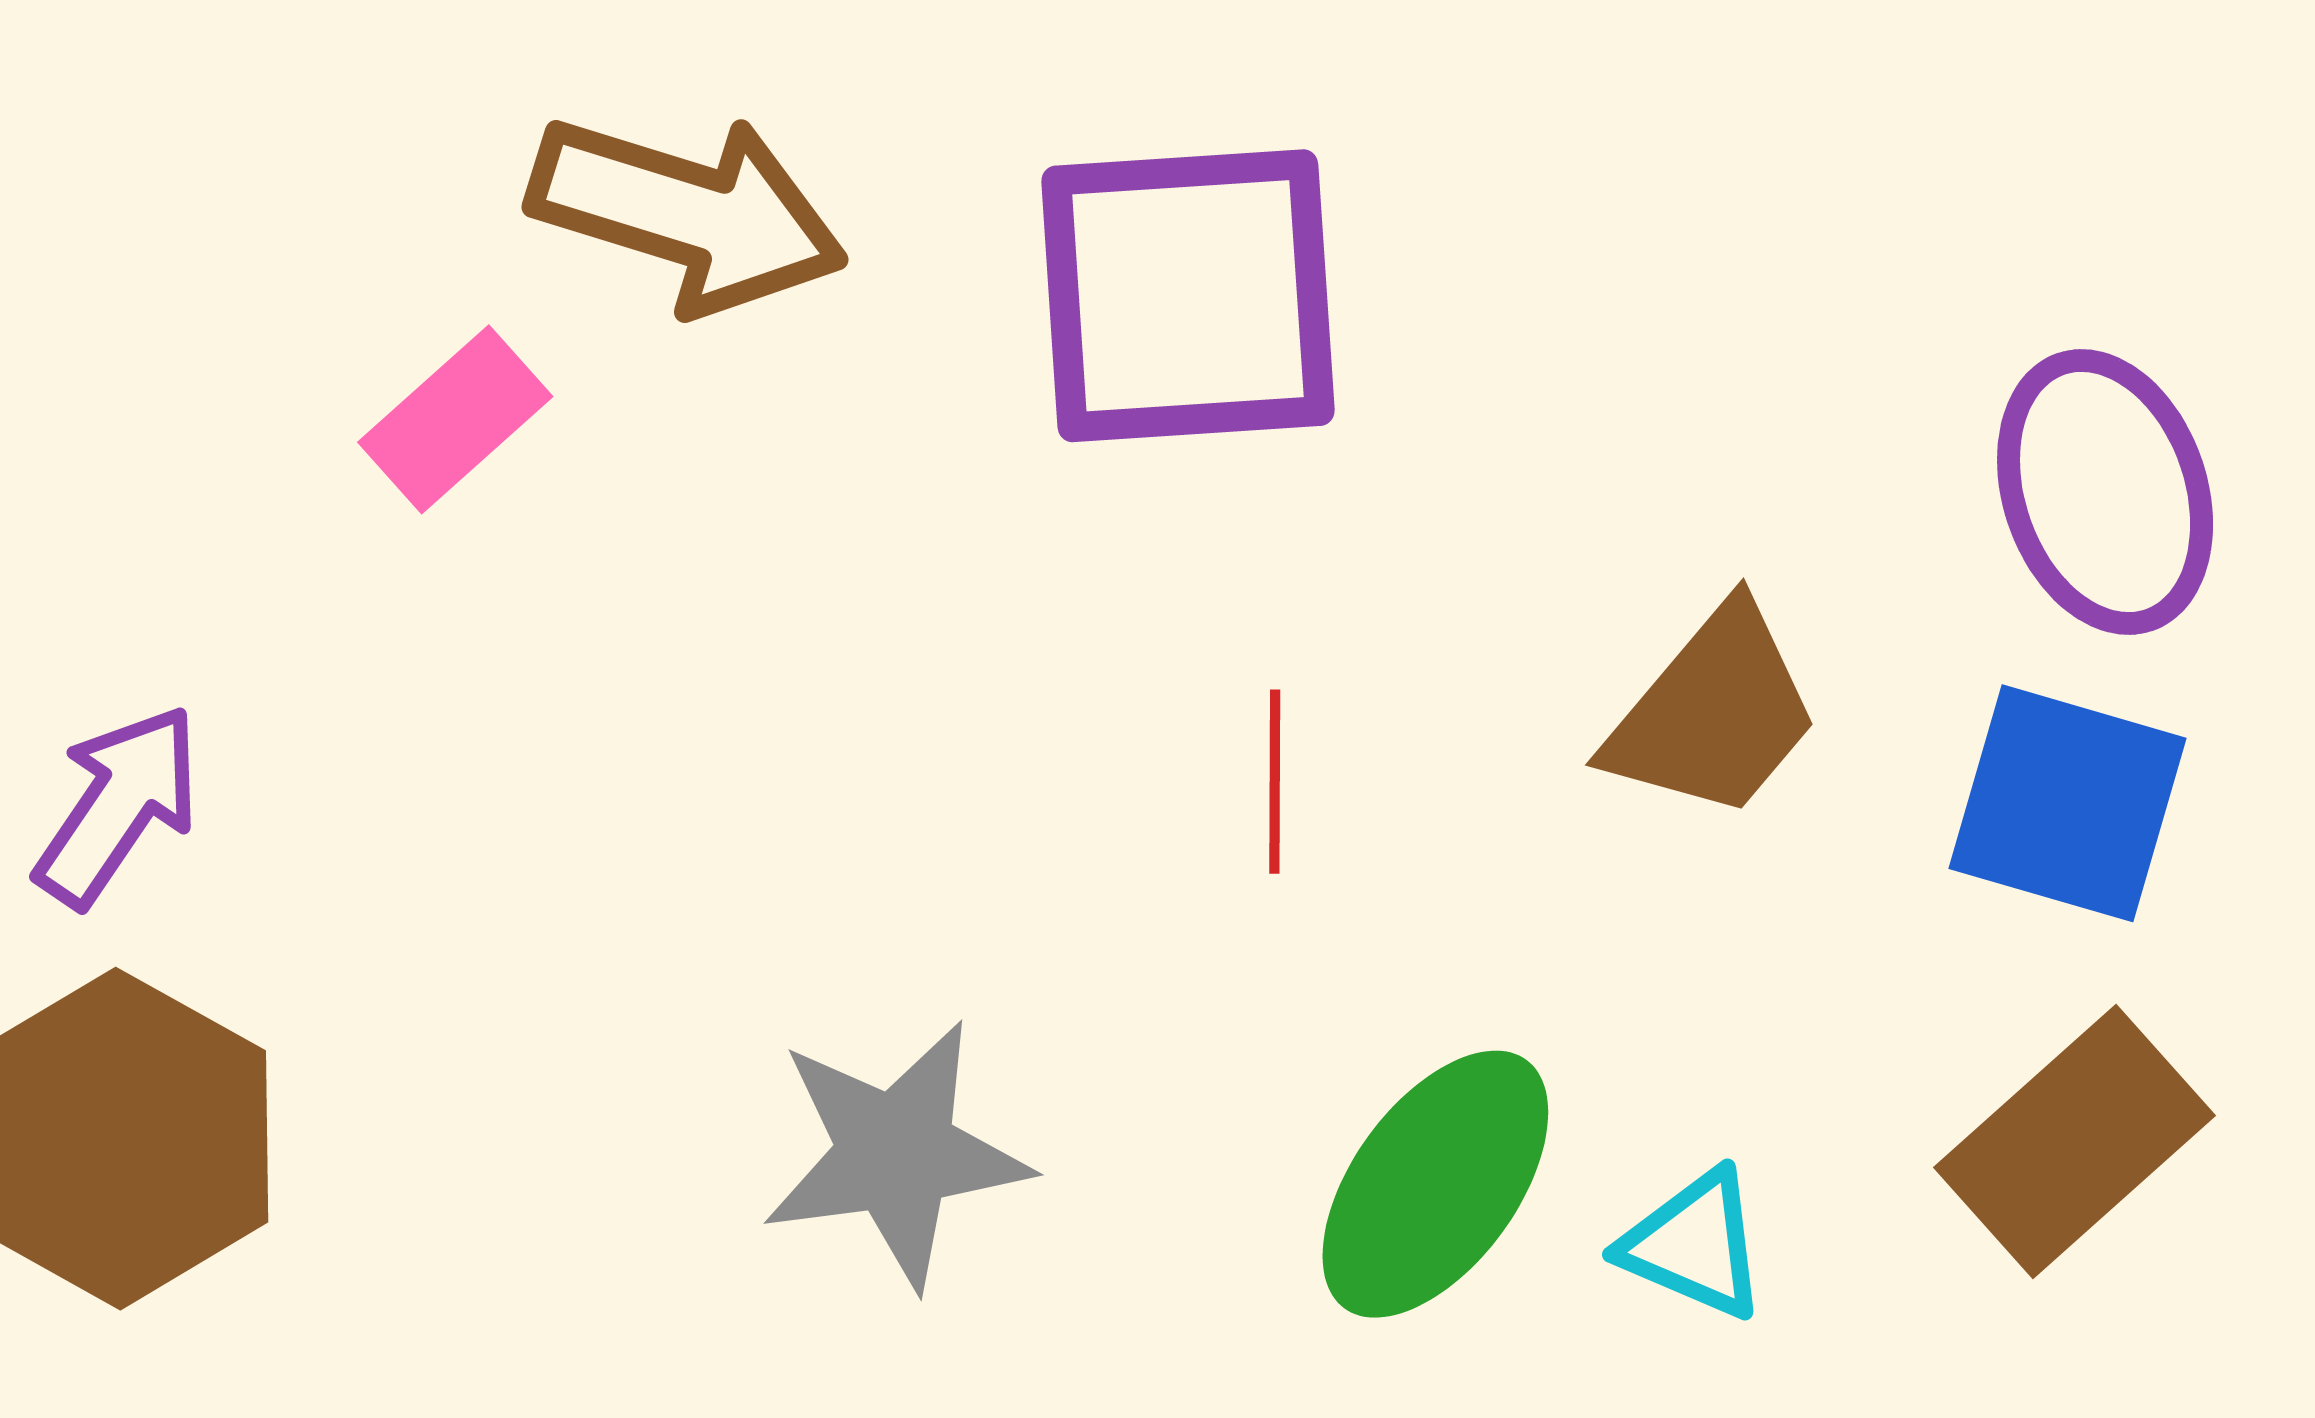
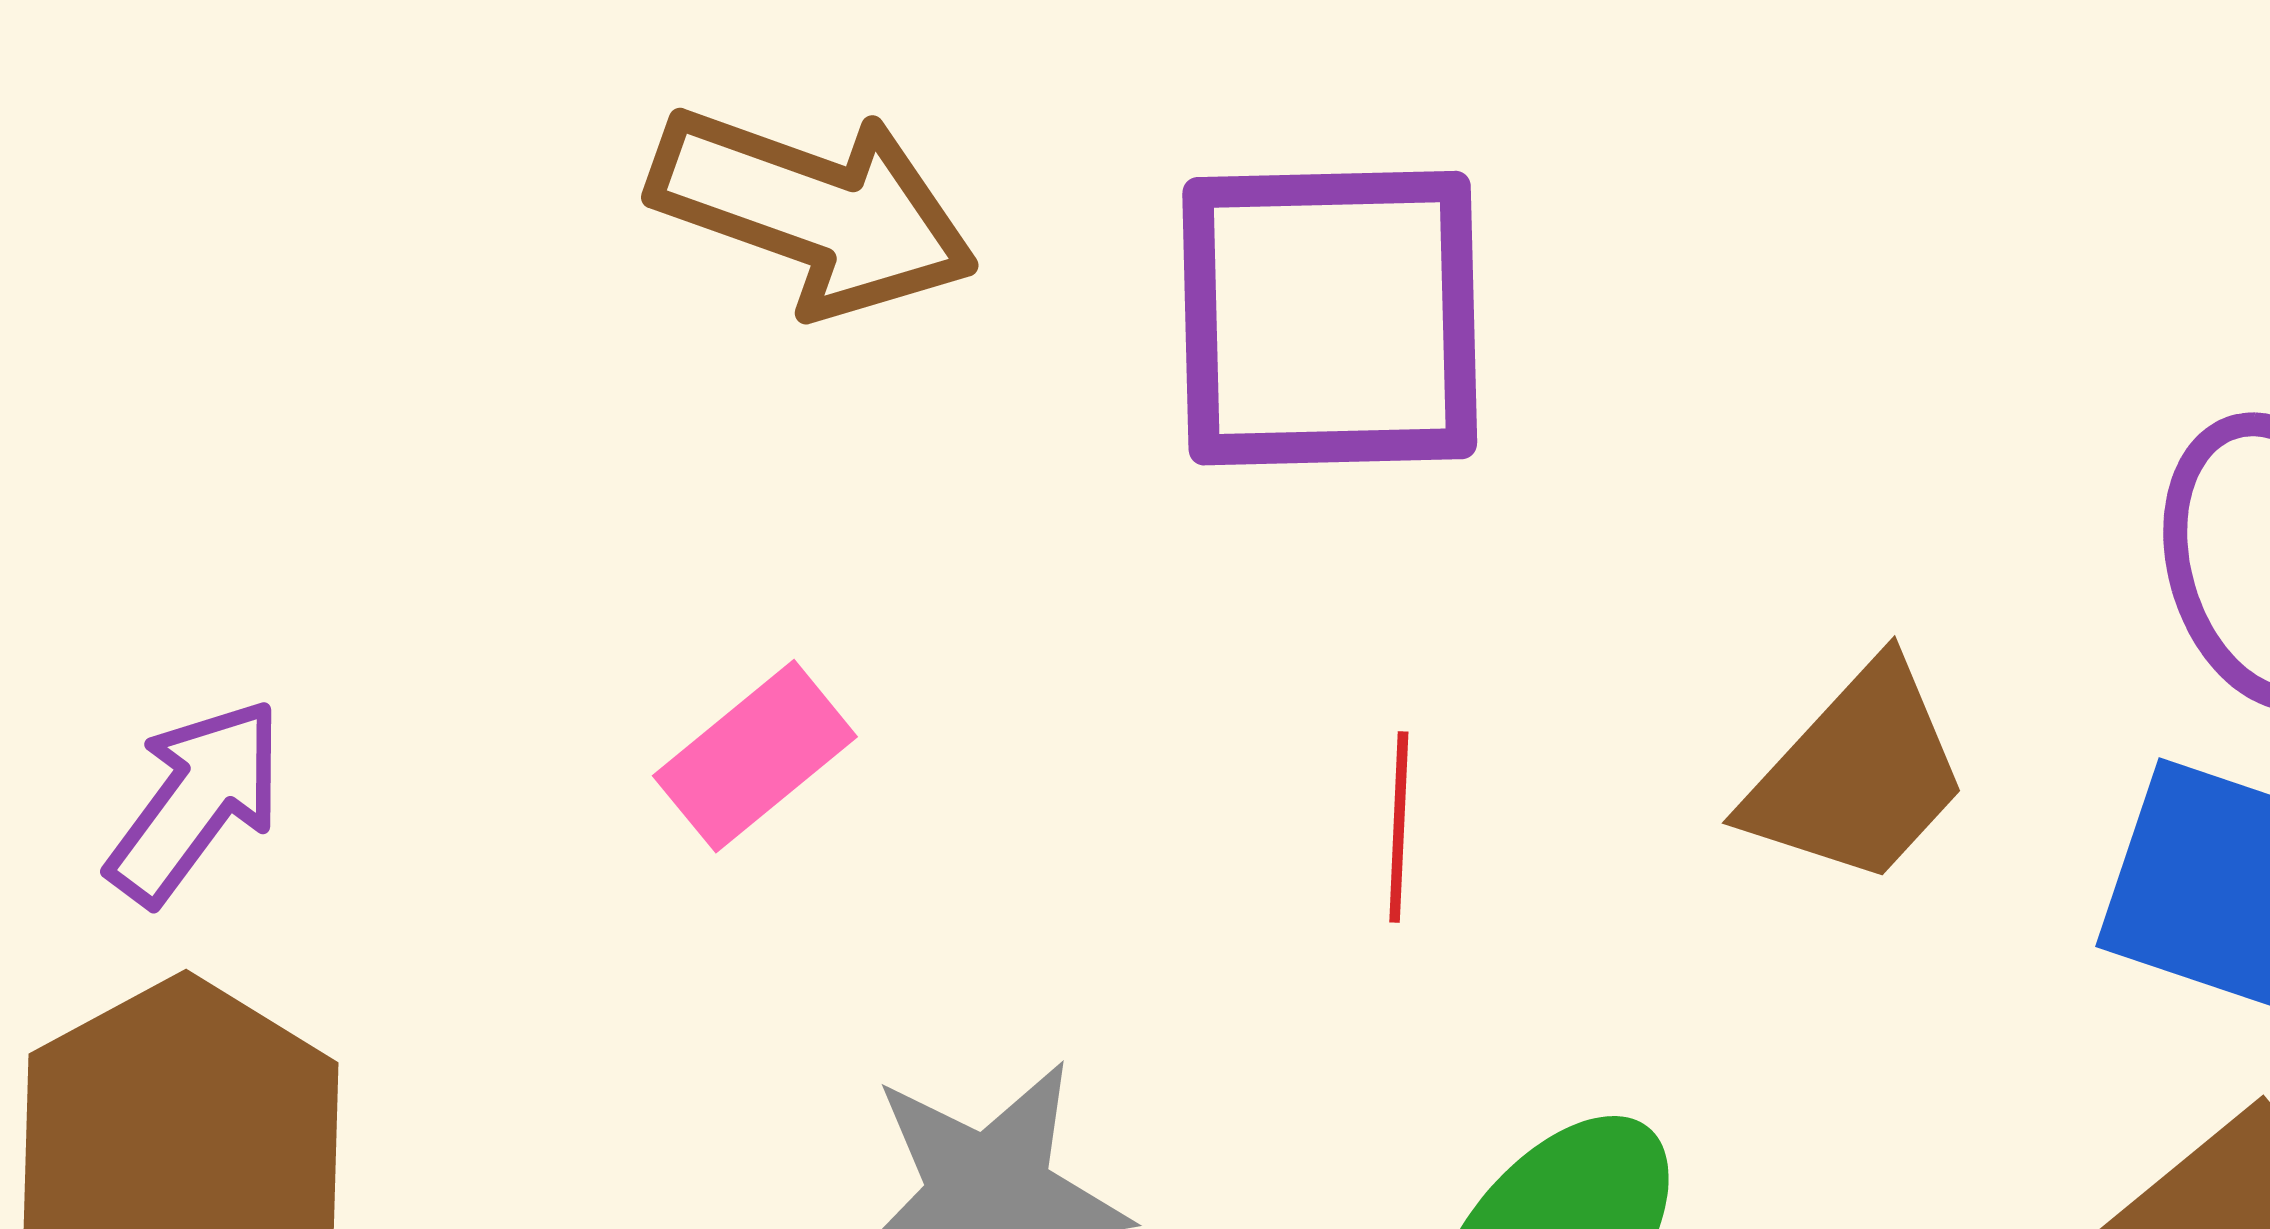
pink rectangle: (455, 419) -> (755, 756), moved

